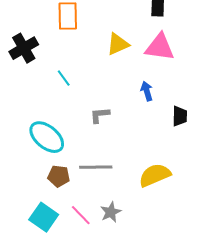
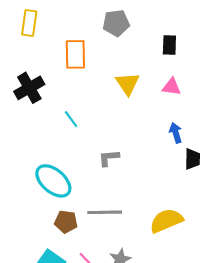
yellow triangle: (118, 44) -> (128, 84), turned -40
pink triangle: (160, 47) -> (172, 87), size x0.6
blue arrow: (147, 91) -> (176, 133), moved

